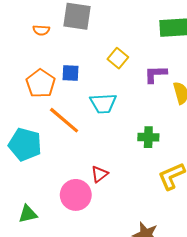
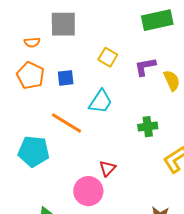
orange pentagon: (41, 83) -> (30, 75), moved
cyan trapezoid: (103, 103) -> (101, 102), turned -44

